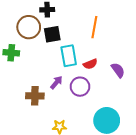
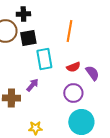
red semicircle: (90, 64) -> (73, 67), moved
purple circle: (80, 87) -> (73, 93), moved

